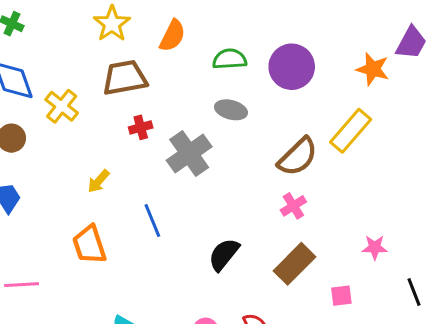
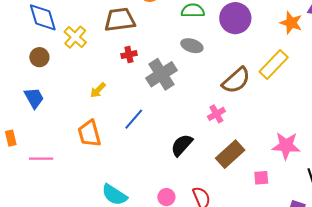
pink cross: (293, 206) -> (216, 114), moved
blue line: (152, 220) -> (134, 119), turned 60
pink star: (375, 247) -> (286, 146), size x1.6

